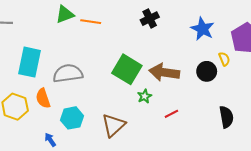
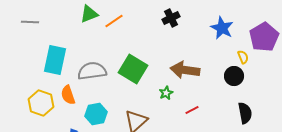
orange line: (91, 22) -> (114, 21), turned -42
green square: (127, 69) -> (133, 69), moved
black circle: (207, 71) -> (234, 76), moved

